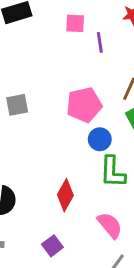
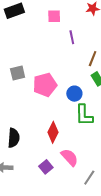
purple line: (100, 42) -> (72, 37), moved
pink pentagon: (84, 105) -> (45, 85), moved
pink semicircle: (110, 225) -> (70, 157), moved

